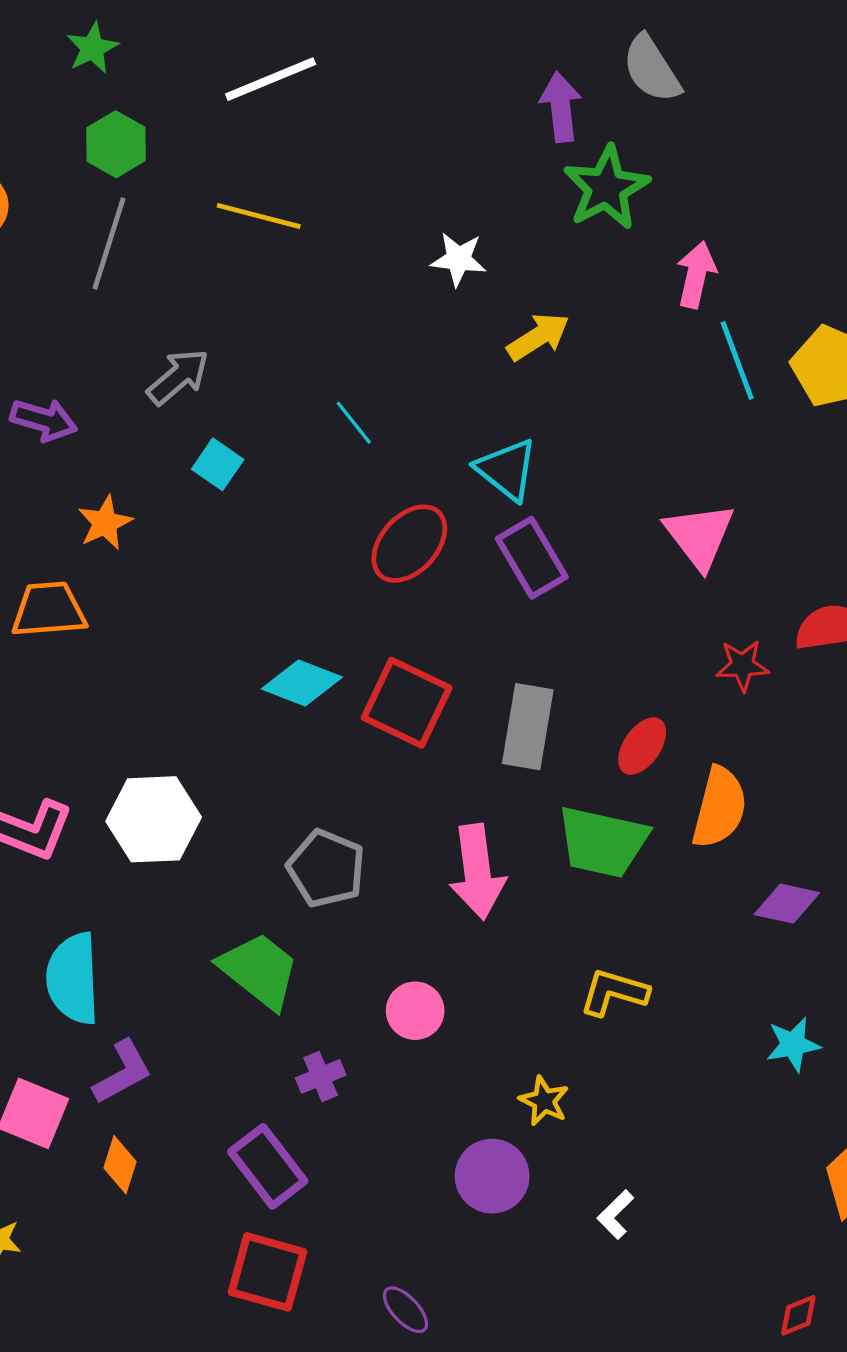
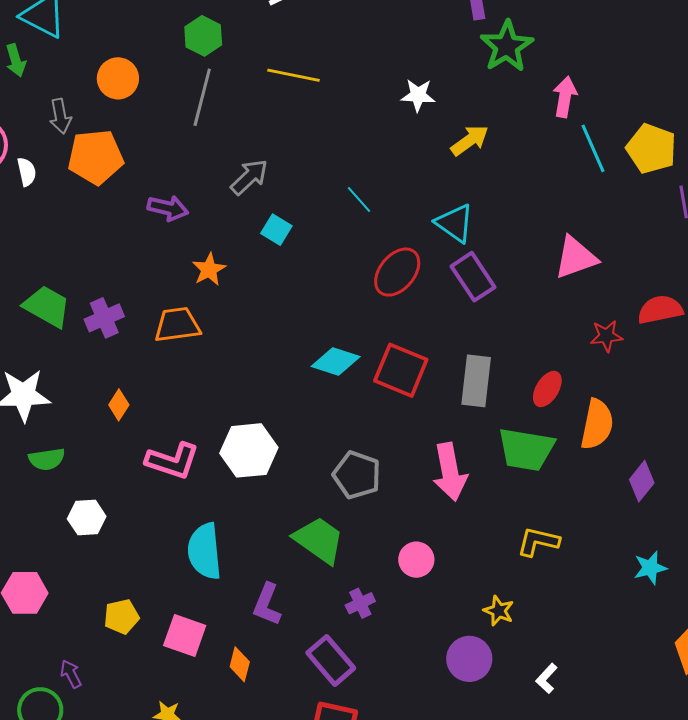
pink triangle: (699, 536) -> (576, 258), turned 51
purple diamond: (787, 904) -> (642, 481), turned -60
purple L-shape: (122, 1072) -> (267, 604), moved, turned 144

